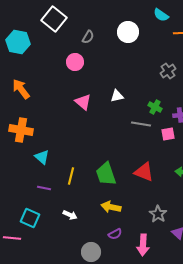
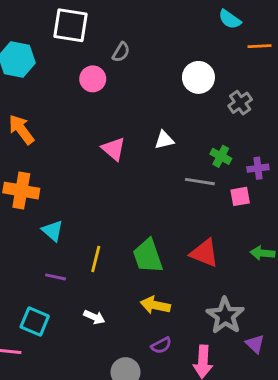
white square: (54, 19) -> (70, 25), turned -30
white circle: (128, 32) -> (198, 77), moved
pink circle: (75, 62) -> (93, 79), moved
gray star: (158, 214) -> (225, 316), size x1.4

